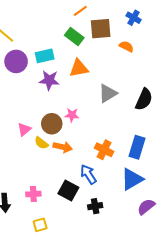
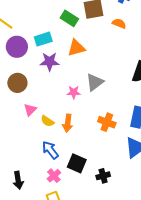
gray triangle: (108, 93) -> (95, 82), moved
brown circle: (52, 124) -> (17, 83), moved
orange arrow: (63, 147) -> (68, 123), turned 90
blue arrow: (88, 174) -> (50, 150), moved
pink cross: (33, 194) -> (54, 176), moved, turned -32

